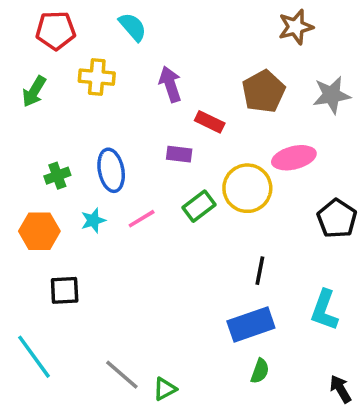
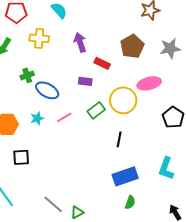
blue ellipse: (111, 170) -> (47, 90), turned -50
green cross: (57, 176) -> (27, 75), moved
black line: (260, 271) -> (119, 139), moved

